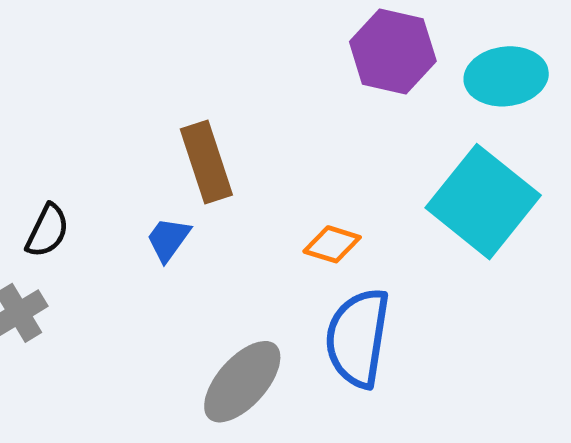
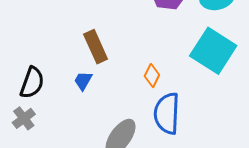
black semicircle: (47, 231) -> (32, 83), size x1.4
orange diamond: (332, 244) -> (152, 75), turned -75

